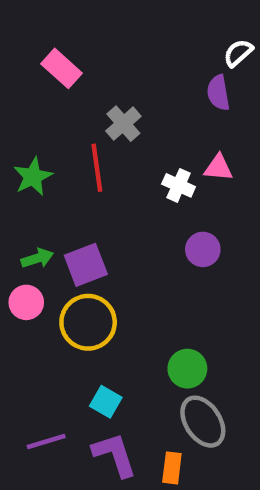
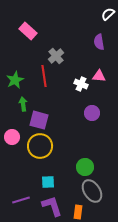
white semicircle: (238, 53) -> (108, 14), moved
green arrow: (37, 258) -> (23, 104), moved, turned -80
purple square: (86, 265) -> (39, 120), turned 36
cyan square: (106, 402) -> (48, 182), turned -32

